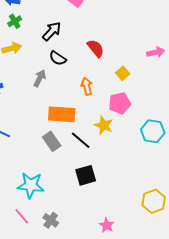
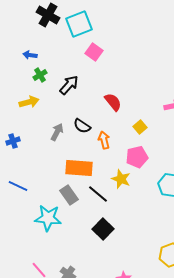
green cross: (15, 21) -> (40, 75), moved
black semicircle: (58, 58) -> (82, 126), moved
black square: (86, 175) -> (103, 229), turned -30
cyan star: (31, 185) -> (48, 218), moved

